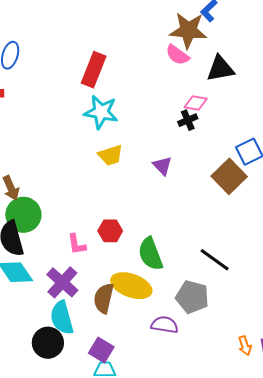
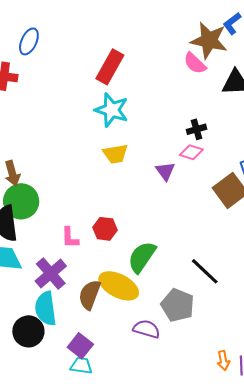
pink diamond: (196, 103) -> (191, 152), moved
green semicircle: (150, 254) -> (142, 257), turned 48

